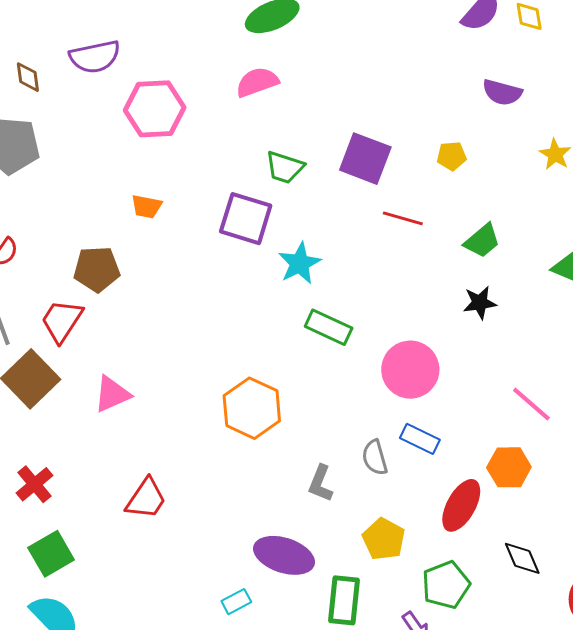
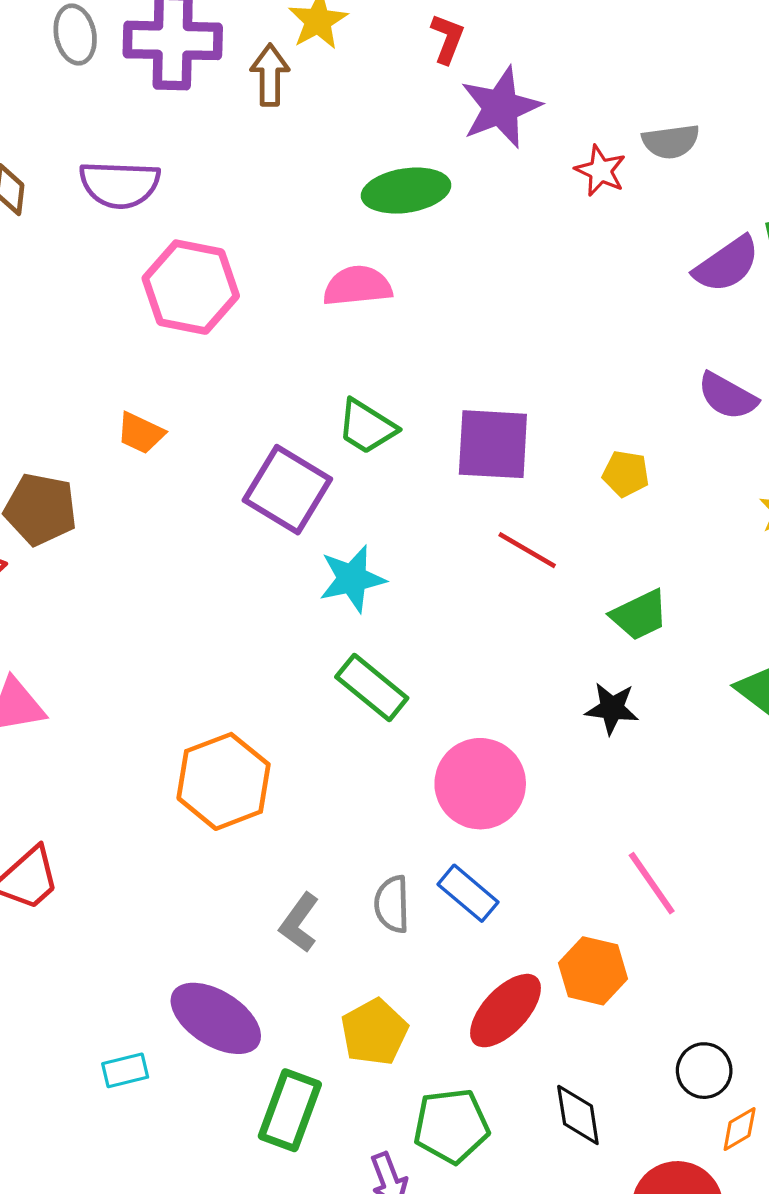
purple square: (365, 159) -> (493, 444), turned -32

